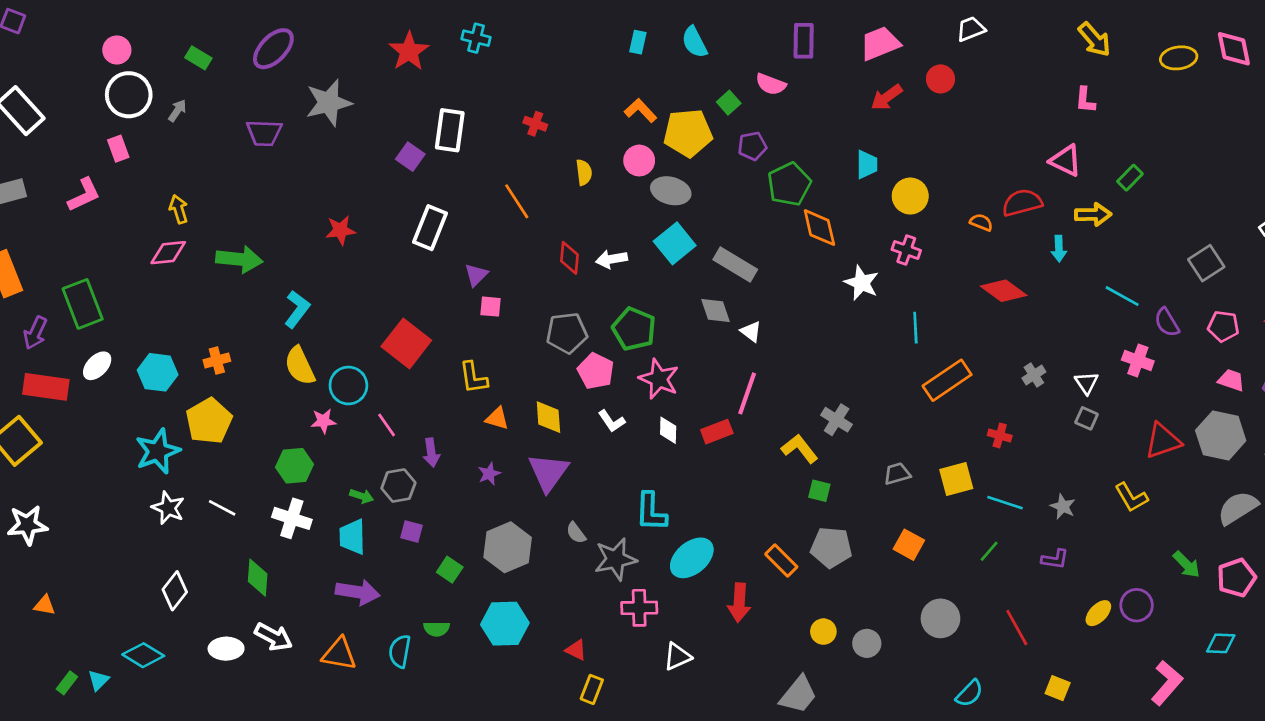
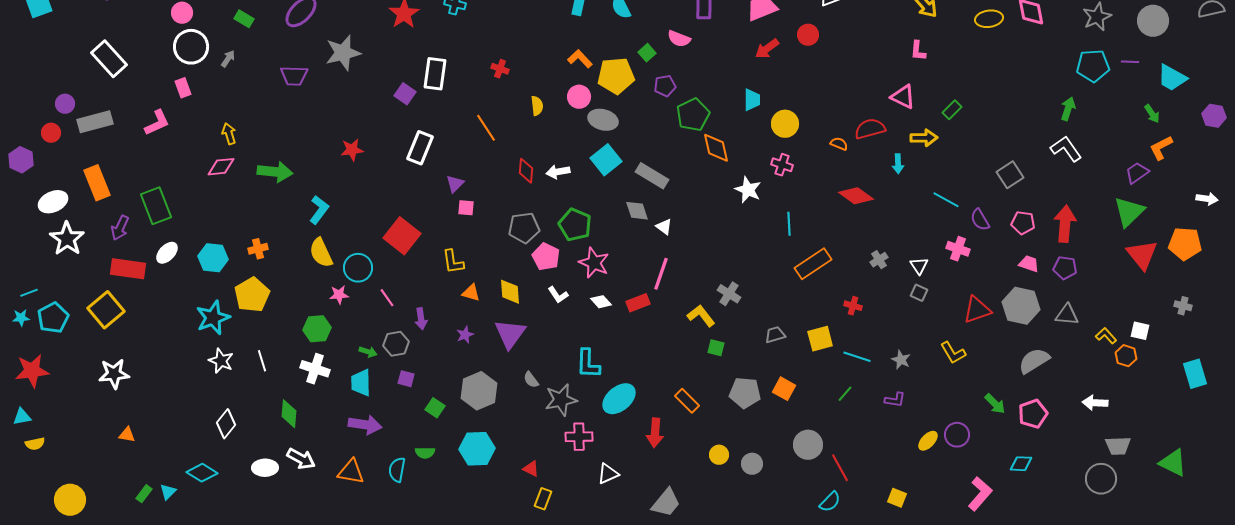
white diamond: (668, 430) -> (601, 302), turned -45
white line: (222, 508) -> (262, 361), turned 45
gray pentagon: (831, 547) -> (745, 393), moved
red line: (1017, 628) -> (840, 468), moved
gray trapezoid: (798, 695) -> (666, 503), moved

